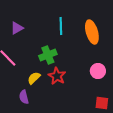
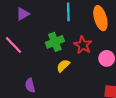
red star: (57, 76) -> (83, 45), moved
yellow semicircle: (34, 78) -> (63, 66), moved

